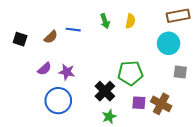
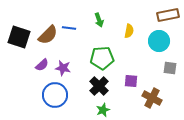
yellow semicircle: (130, 21) -> (129, 31), moved
brown semicircle: (51, 37) -> (48, 35), size x1.5
black square: (20, 39) -> (19, 37), size x1.6
green pentagon: (130, 73) -> (102, 58), moved
purple square: (139, 103) -> (131, 81), moved

